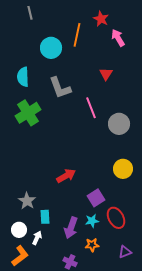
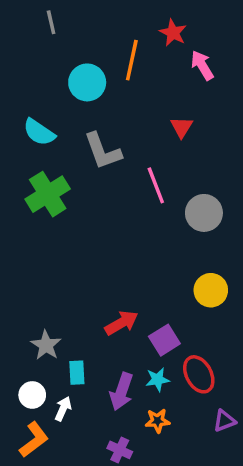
cyan semicircle: (23, 77) -> (39, 132), turned -54
red arrow: (66, 176) -> (122, 323), moved
purple triangle: (125, 252) -> (225, 421), moved

